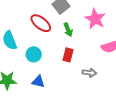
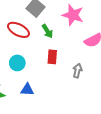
gray arrow: (89, 73) -> (77, 71), turned -72

